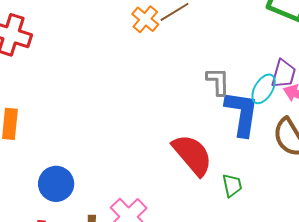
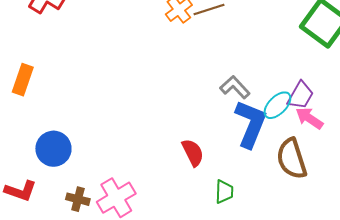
gray L-shape: (218, 81) -> (235, 87), turned -56
red semicircle: (192, 155) -> (193, 153), size x0.6

